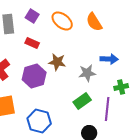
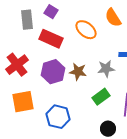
orange ellipse: (62, 21) -> (86, 30), moved
red rectangle: (32, 43) -> (51, 39), size x1.6
brown star: (57, 62) -> (78, 72), moved

